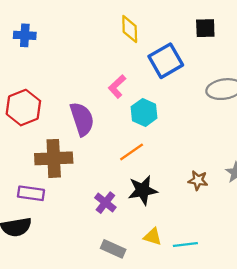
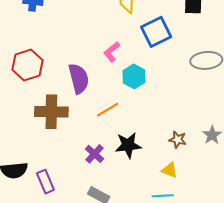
orange line: (132, 152) -> (108, 110), moved
purple rectangle: (31, 193) -> (45, 182), moved, turned 55
yellow triangle: (153, 237) -> (170, 170), moved

